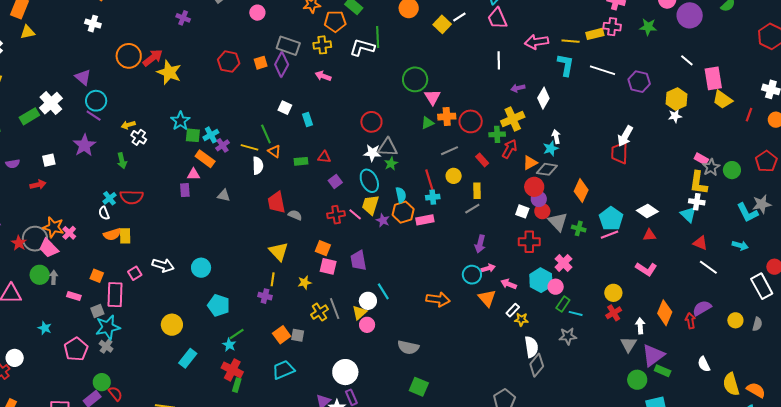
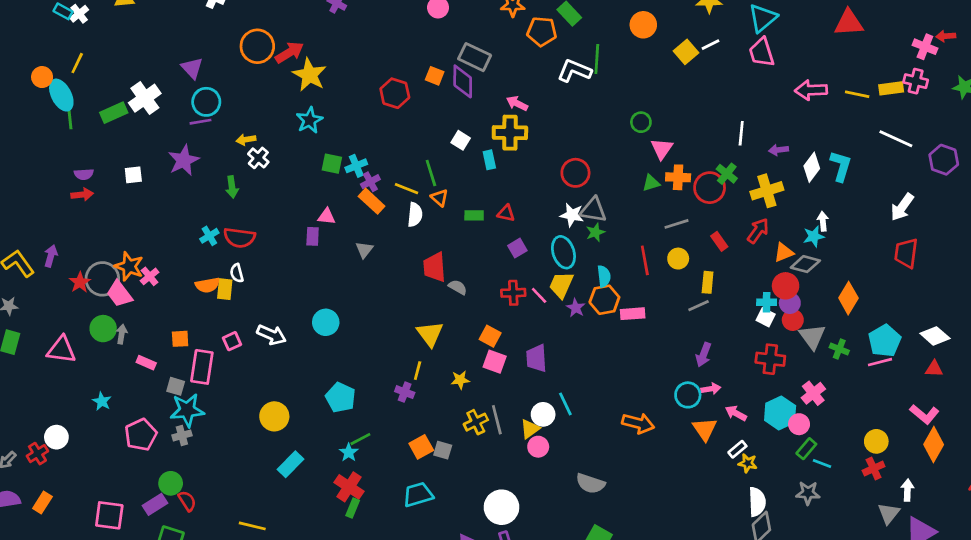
yellow cross: (322, 45) -> (510, 133), moved, size x1.4
white line: (499, 60) -> (741, 133), moved
red hexagon: (229, 62) -> (395, 93), moved
orange square: (261, 63) -> (435, 76), turned 32
purple diamond: (282, 64) -> (463, 81), turned -35
cyan L-shape: (566, 65) -> (841, 166), moved
green circle: (415, 79) -> (641, 122), size x0.6
purple line: (94, 116) -> (200, 122), turned -49
cyan star: (180, 121) -> (309, 120), moved
green cross: (497, 134) -> (727, 174), moved, turned 35
white arrow: (625, 136) -> (902, 207), moved
orange rectangle: (205, 159) -> (372, 201), moved
red arrow: (38, 185) -> (82, 195), moved
gray triangle: (224, 195) -> (364, 250), turned 48
cyan cross: (433, 197) -> (767, 302), moved
white semicircle: (104, 213) -> (237, 273), moved
cyan circle: (201, 268) -> (326, 322), moved
orange square: (97, 276) -> (180, 339), turned -32
gray square: (97, 311) -> (176, 386), turned 32
orange diamond: (665, 313) -> (934, 445), moved
gray cross: (106, 346) -> (182, 435), turned 32

